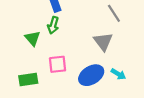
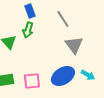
gray line: (114, 13) -> (63, 19), moved
pink square: (58, 64) -> (32, 81), moved

